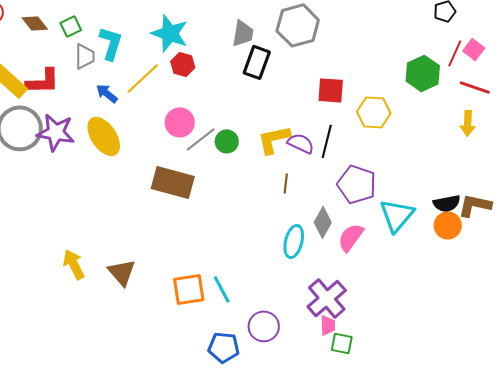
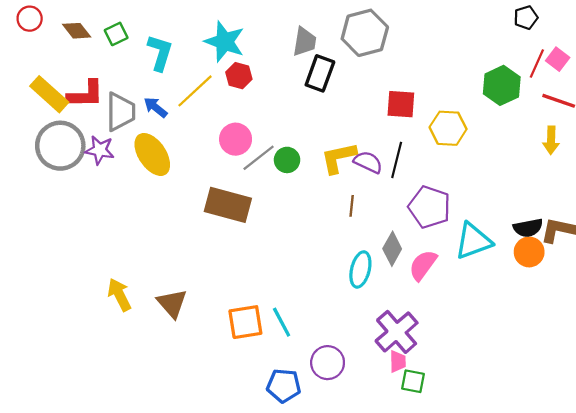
gray trapezoid: (85, 56) -> (121, 112), moved, size x1.4
purple star: (56, 132) -> (100, 150), size x0.7
cyan triangle: (397, 215) -> (473, 241), turned 30

